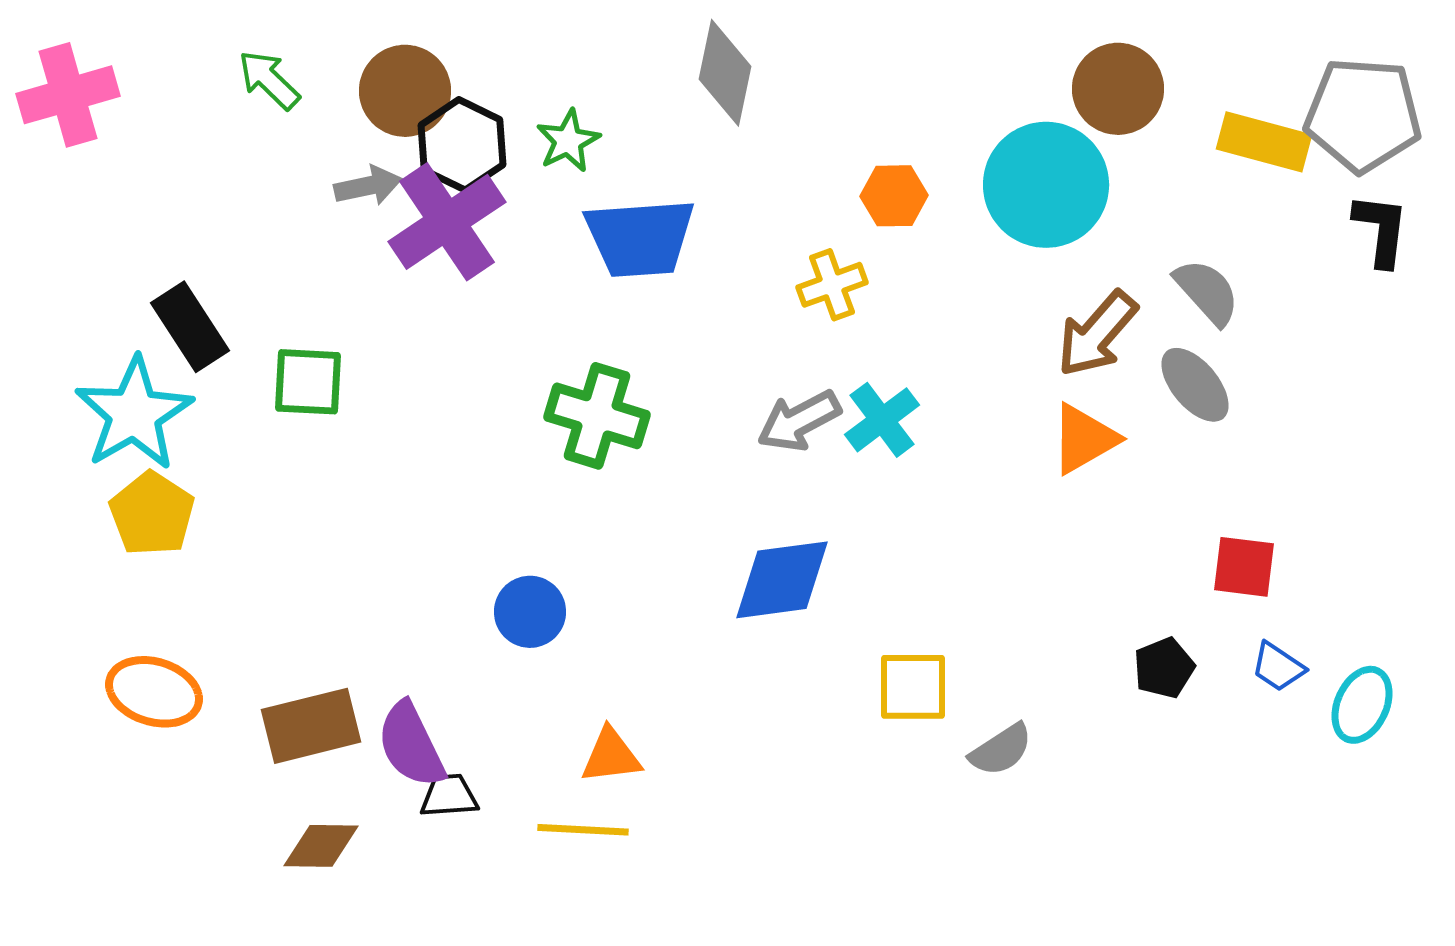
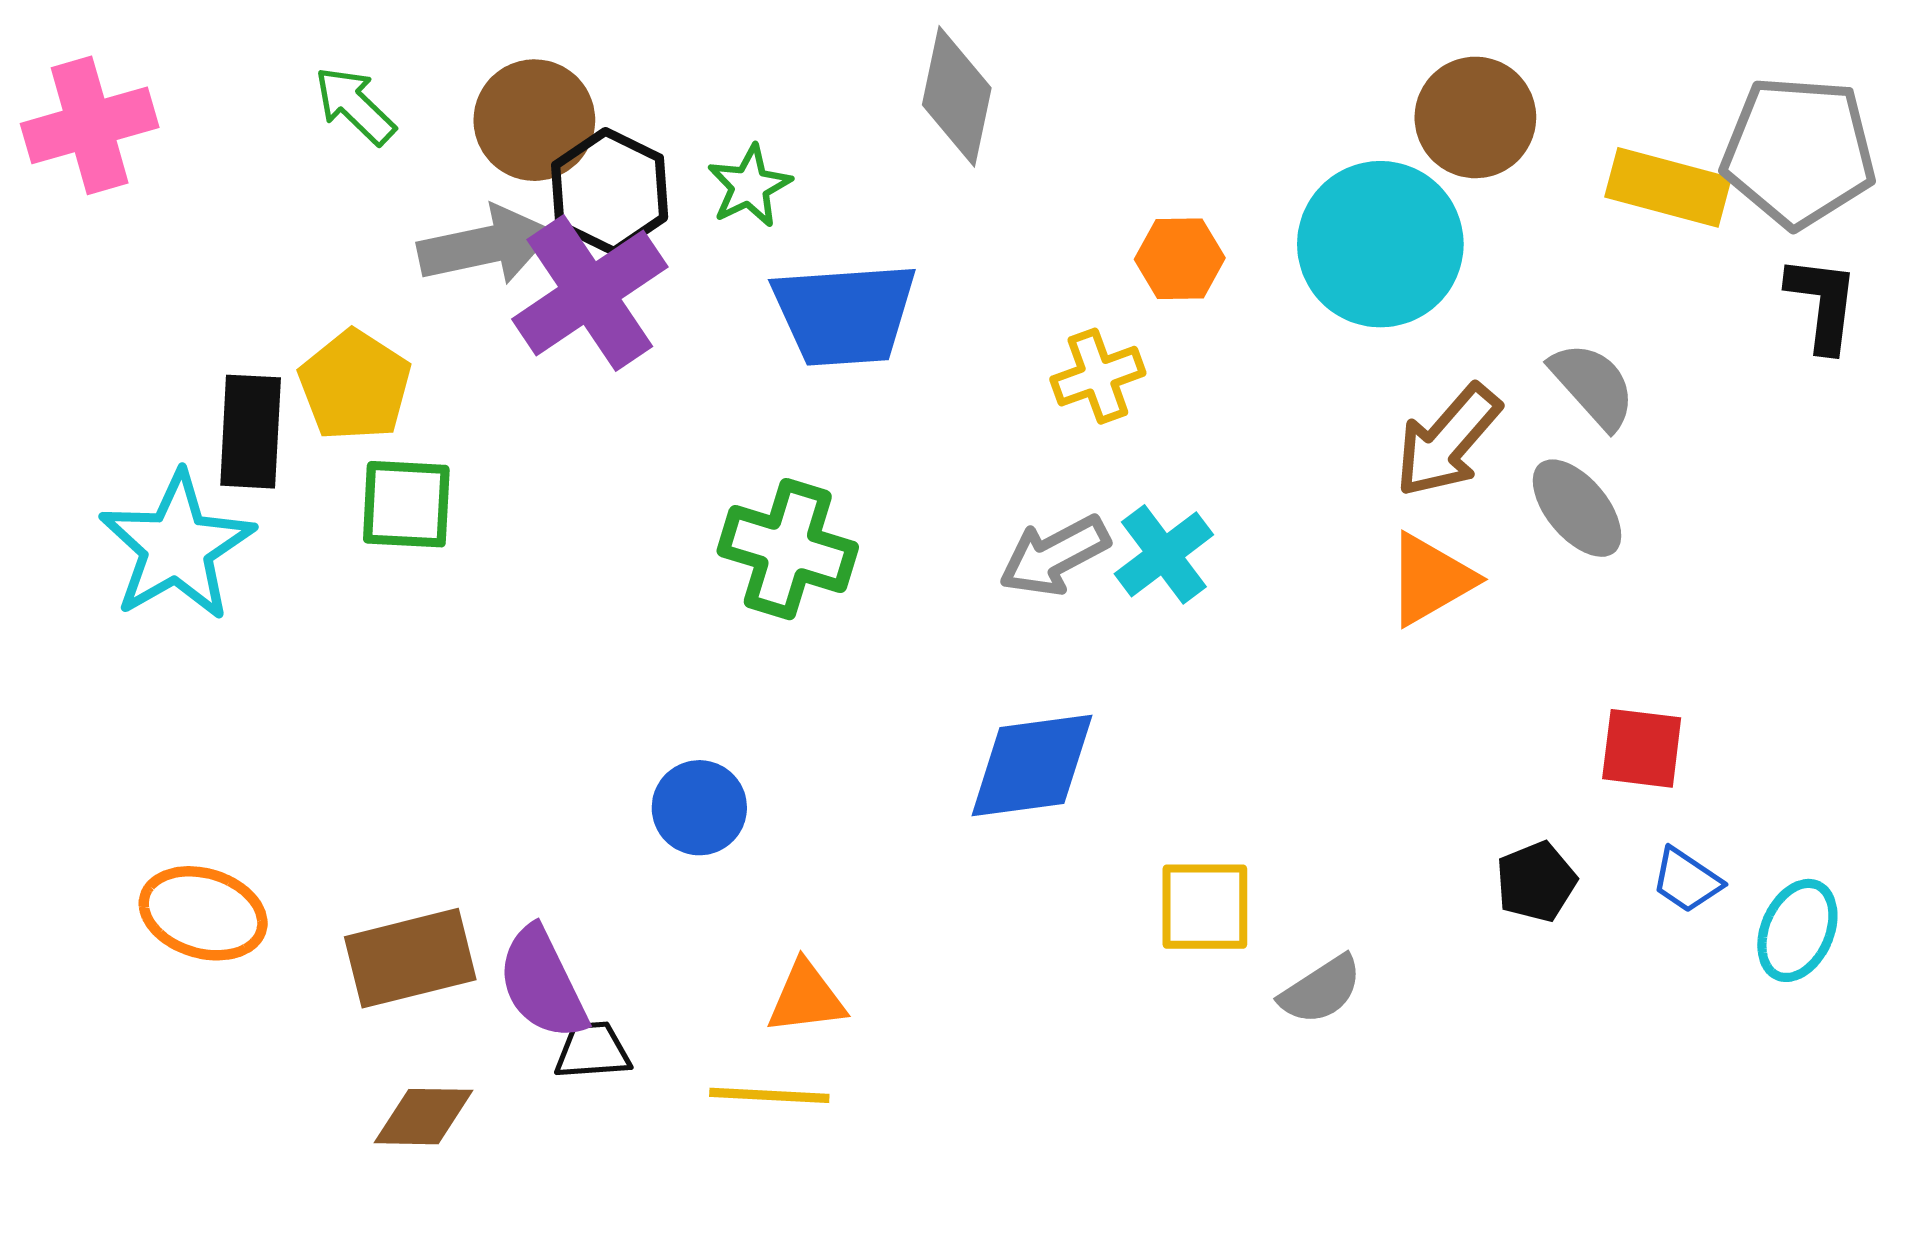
gray arrow: (368, 186) -> (486, 245), size x1.5
black rectangle: (190, 327) -> (251, 432), turned 36
yellow pentagon: (152, 514) -> (355, 385), moved

